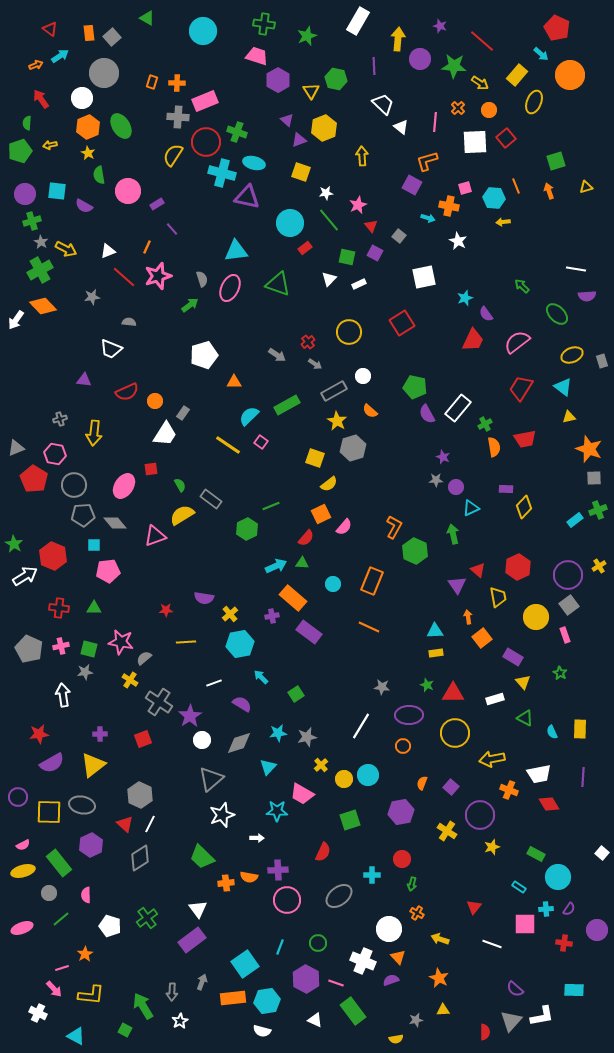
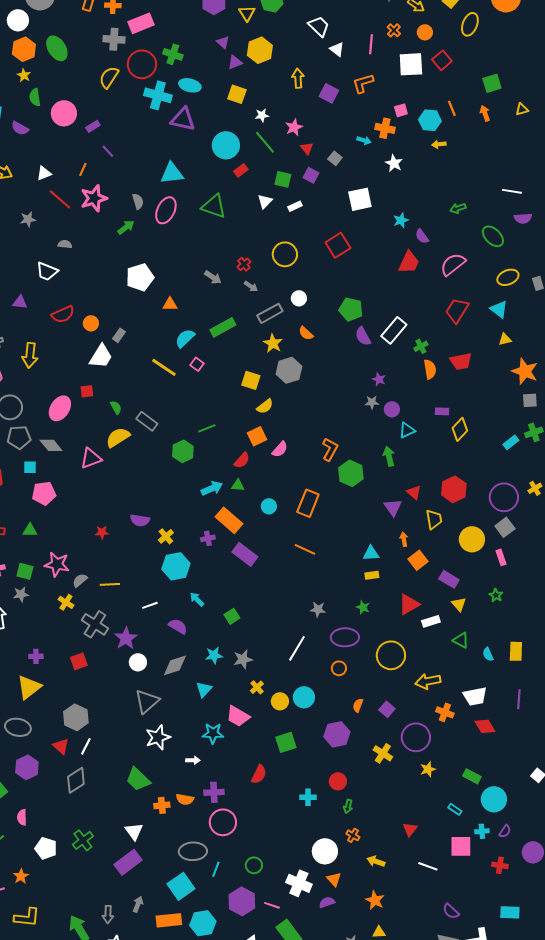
purple square: (412, 185) -> (329, 93), moved
green arrow: (522, 286) -> (458, 208), turned -63
yellow line: (186, 642) -> (110, 584), moved
red triangle: (453, 693) -> (409, 604), moved, turned -30
gray ellipse: (339, 896) -> (193, 851), moved, turned 36

